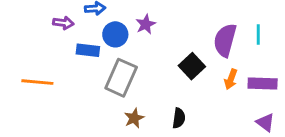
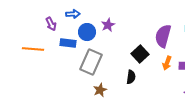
purple arrow: (63, 23) -> (51, 24), turned 56
orange line: (37, 82) -> (33, 49), moved
black semicircle: (179, 118) -> (131, 77), moved

